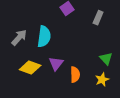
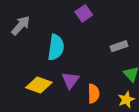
gray rectangle: (98, 18) -> (119, 46), moved, turned 48
gray arrow: (19, 38) -> (21, 26), moved

